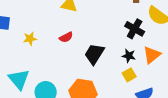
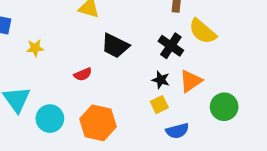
red semicircle: (66, 37) -> (83, 74), moved
black trapezoid: (94, 54) -> (115, 46), moved, turned -100

